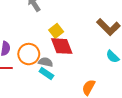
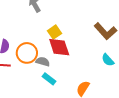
cyan rectangle: (46, 74) -> (49, 79), moved

